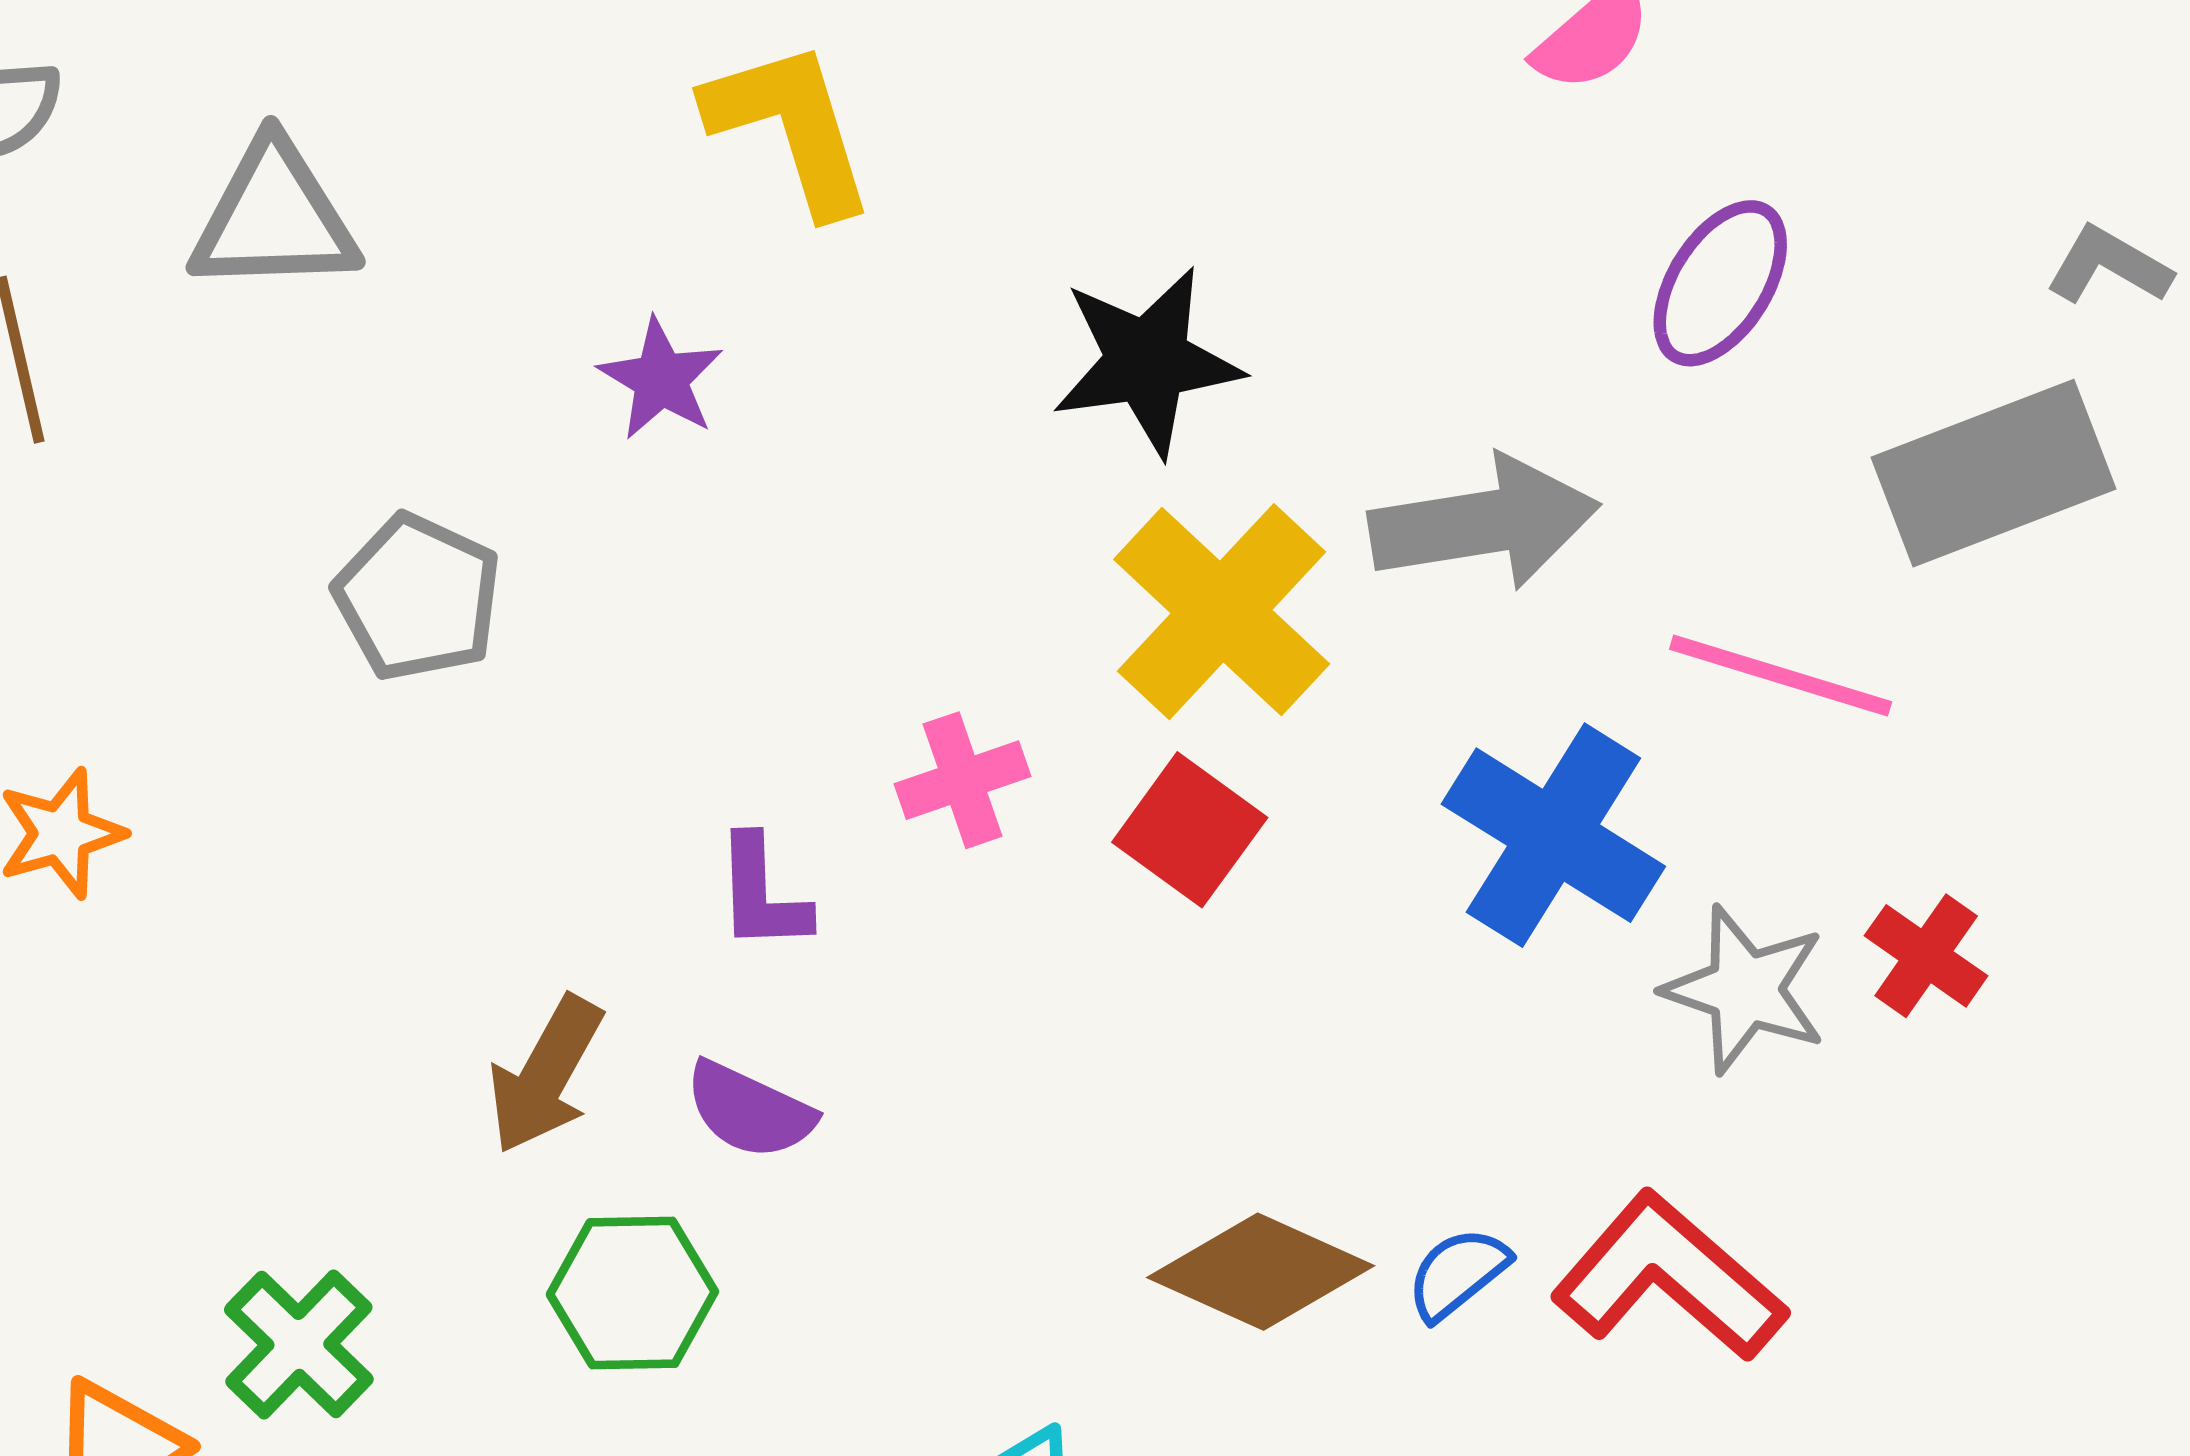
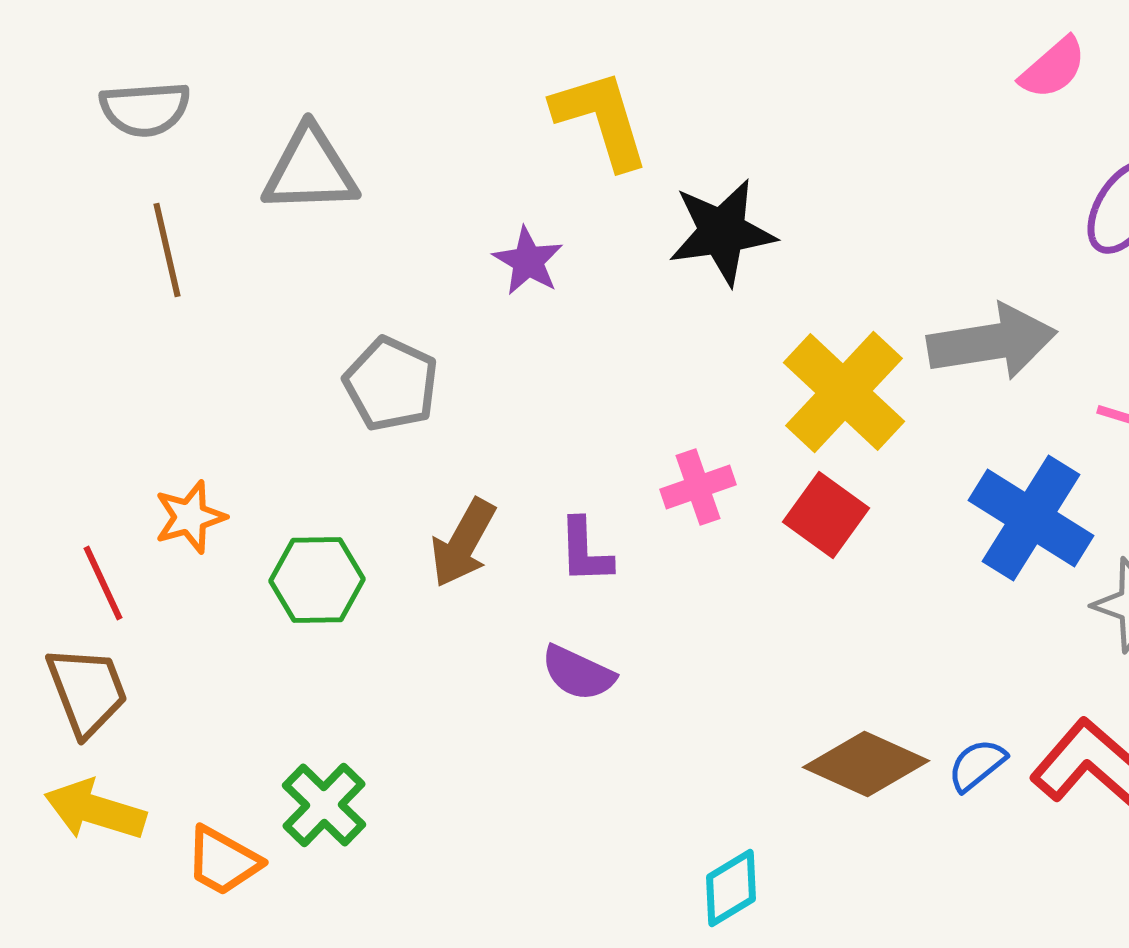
black star: (1147, 361) -> (722, 232), moved
brown arrow: (546, 1075) -> (463, 543), moved
green hexagon: (632, 1293) -> (317, 580), moved

